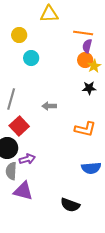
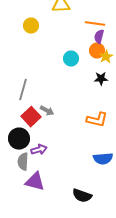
cyan circle: (31, 58) -> (71, 59), moved
gray arrow: (49, 106) -> (47, 111), moved, turned -152

